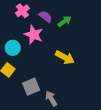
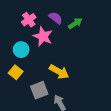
pink cross: (22, 11) -> (29, 20), moved
yellow arrow: (65, 57) -> (59, 72), moved

